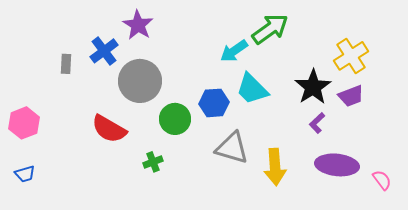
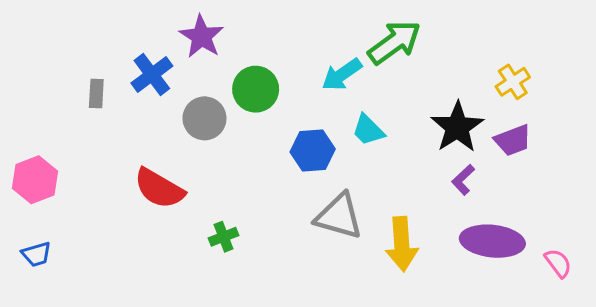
yellow cross: (351, 56) -> (513, 82), size x0.7
gray circle: (140, 81) -> (204, 118), size x0.7
cyan trapezoid: (252, 89) -> (368, 130), size x0.7
green circle: (175, 119) -> (256, 89), moved

